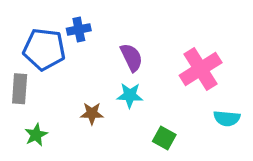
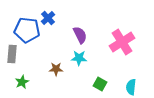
blue cross: (79, 29) -> (48, 18), turned -32
cyan semicircle: (227, 118) -> (131, 87), moved, turned 91

